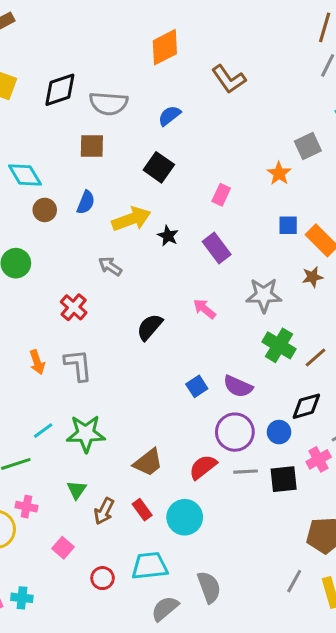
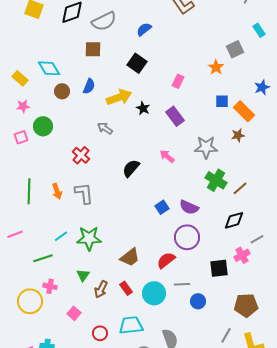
gray semicircle: (109, 103) -> (104, 21), turned -30
blue circle: (279, 432) -> (198, 301), moved
gray line: (246, 472) -> (182, 284), moved

